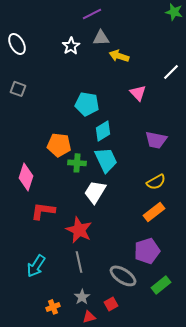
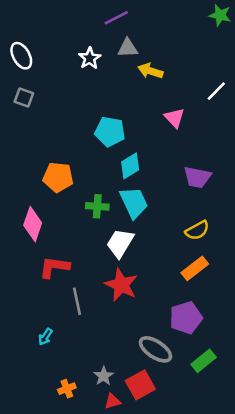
gray square: (18, 89) -> (24, 97), moved
orange pentagon: (59, 145) -> (58, 177), moved
red star: (79, 230) -> (121, 285), moved
gray line: (79, 262) -> (77, 301), moved
cyan arrow: (36, 266) -> (45, 337), size x0.6
red square: (111, 304) -> (140, 385), size x1.6

